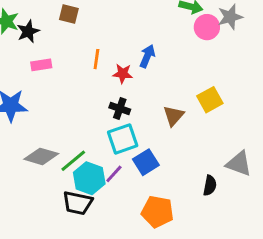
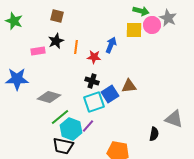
gray star: (230, 17) -> (168, 18), turned -30
black star: (28, 31) -> (56, 41), moved
yellow square: (210, 100) -> (134, 30), moved, turned 30
brown triangle: (173, 116) -> (129, 86), turned 42
gray diamond: (41, 156) -> (49, 97), moved
blue square: (146, 162) -> (110, 94), moved

